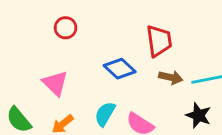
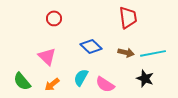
red trapezoid: (159, 41) -> (128, 17), moved

